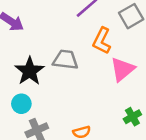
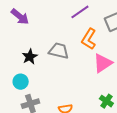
black star: (30, 71) -> (30, 57), size x0.7
green cross: (132, 117) -> (106, 101), turned -32

